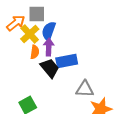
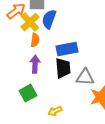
purple arrow: (49, 47) -> (35, 64), moved
black trapezoid: (50, 68) -> (63, 68), moved, turned 35

